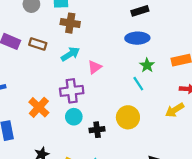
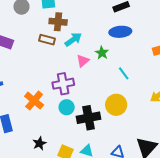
brown rectangle: (38, 44) -> (47, 40), moved
cyan arrow: (70, 54) -> (73, 40), moved
green star: (147, 65) -> (102, 53), moved
black cross: (97, 130) -> (89, 118), size x1.6

